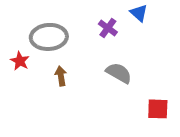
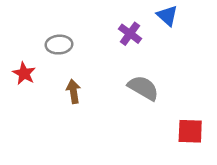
gray ellipse: (49, 37) -> (59, 45), size x0.6

